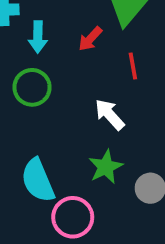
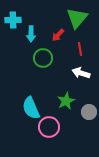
green circle: (32, 87) -> (43, 58), moved
white arrow: (110, 114) -> (81, 73), moved, turned -30

